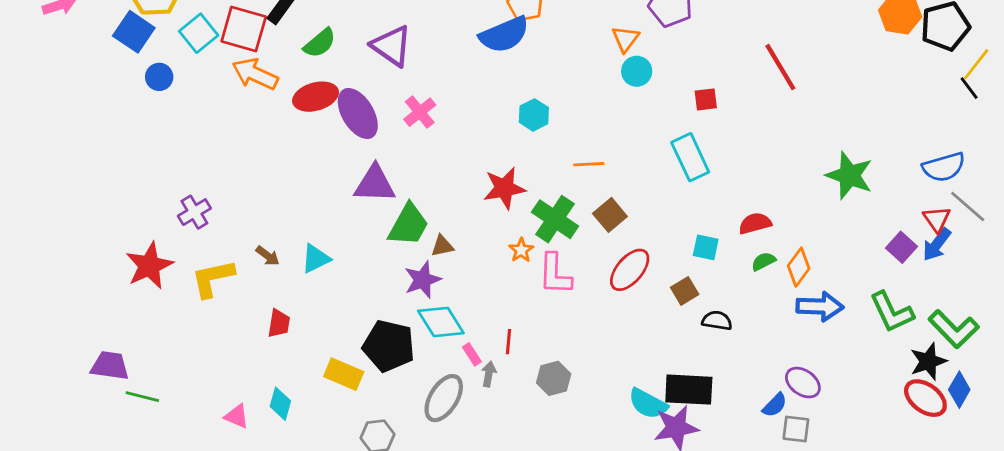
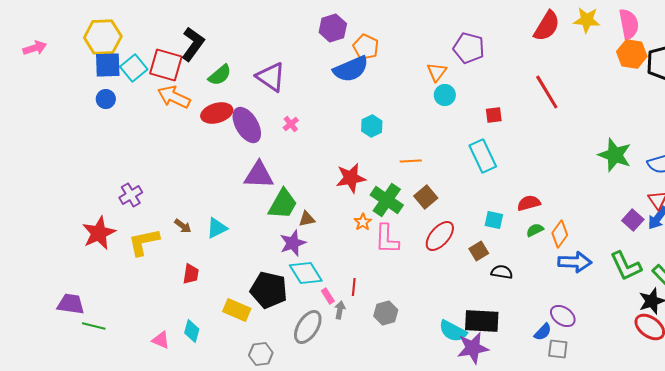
blue square: (134, 32) -> (108, 65), moved, turned -36
pink cross: (420, 112) -> (291, 124), size x0.7
green star: (849, 175) -> (615, 155), moved

